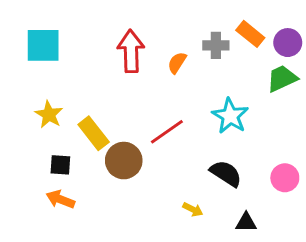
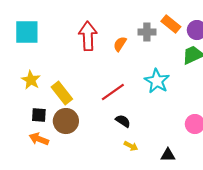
brown circle: (124, 161) -> (66, 121), moved
black semicircle: (226, 173) -> (123, 121), moved, size x0.7

